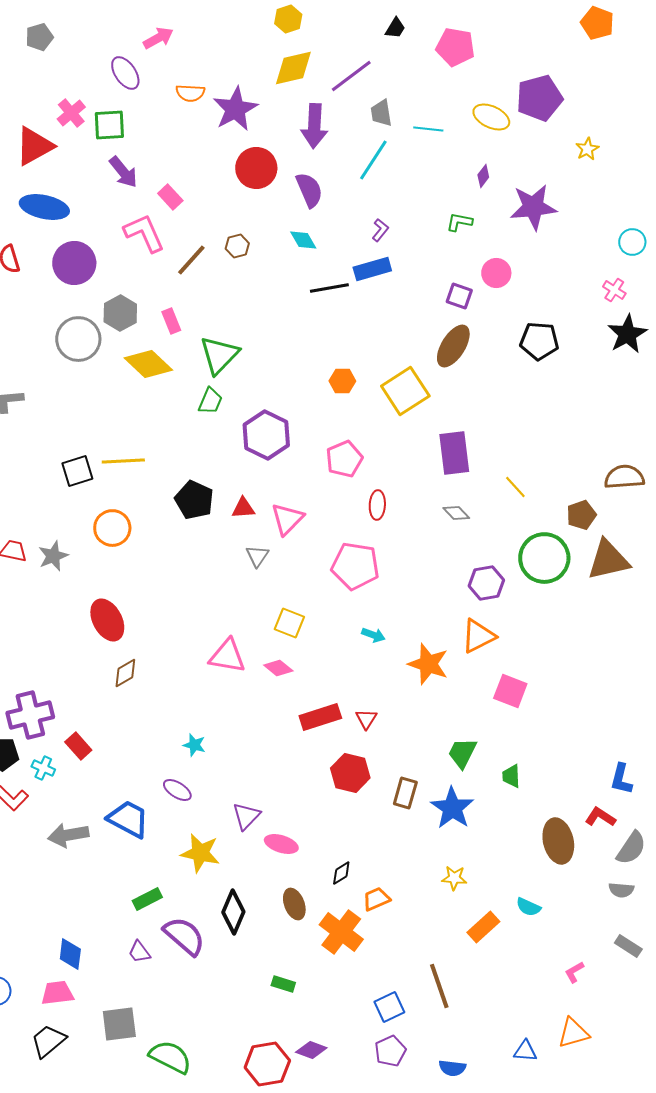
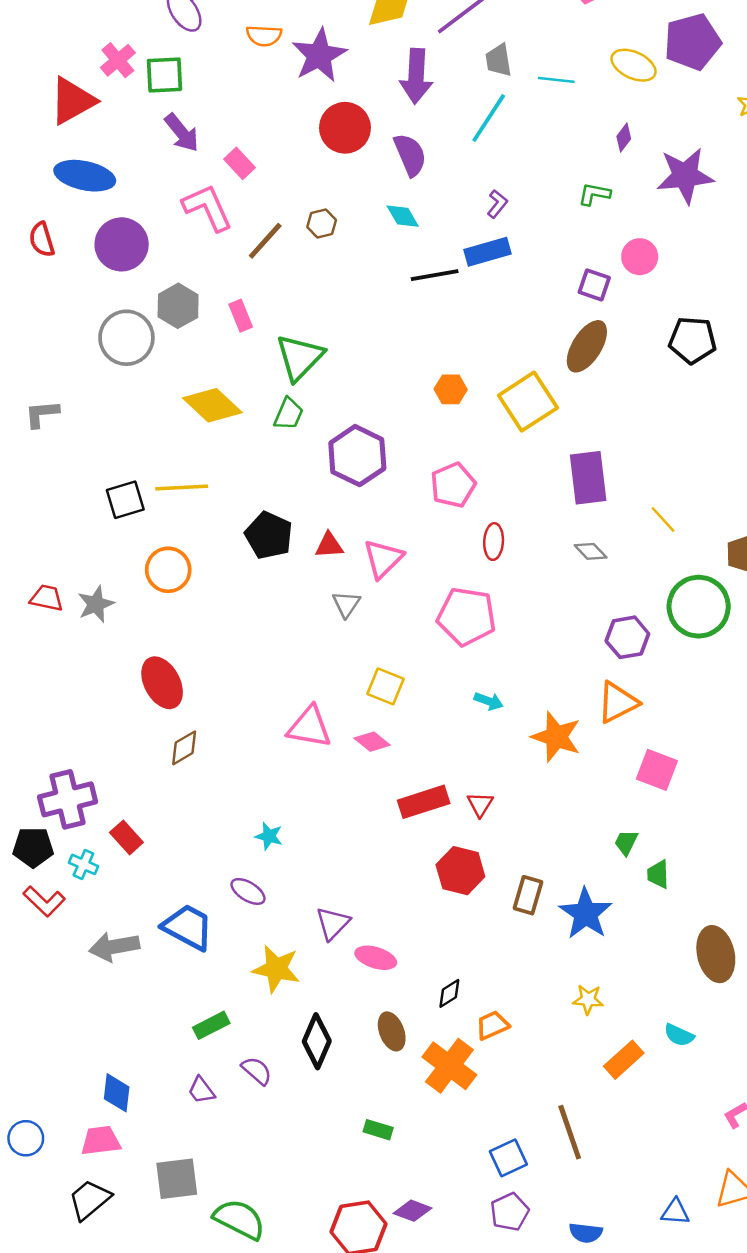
yellow diamond: (148, 364) -> (212, 405), moved
green trapezoid: (462, 753) -> (626, 842), moved, size x0.7
purple semicircle: (184, 936) -> (257, 1071), size x0.6

